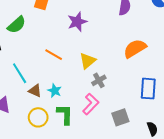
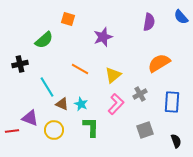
gray cross: (99, 80) -> (140, 94), moved
pink L-shape: (91, 104) -> (116, 104), moved
yellow circle: (38, 117) -> (54, 130), moved

